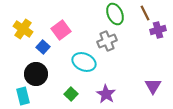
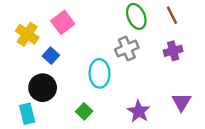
pink square: (61, 30) -> (63, 22), moved
purple cross: (158, 30) -> (173, 51), moved
cyan ellipse: (84, 62) -> (100, 73), turned 65
purple star: (106, 94) -> (139, 111), moved

